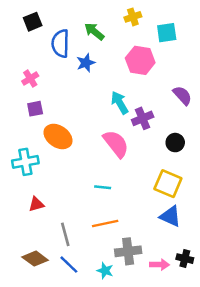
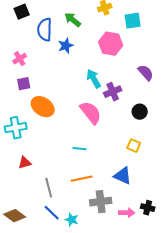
yellow square: (168, 184) -> (134, 146), size x0.6
blue triangle: (170, 216) -> (123, 176), moved
brown diamond: (35, 259) -> (15, 216), moved
cyan star: (105, 271) -> (72, 220), moved

